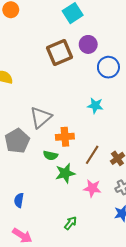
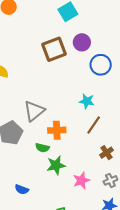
brown line: (92, 155) -> (94, 125), moved
pink star: (92, 188) -> (81, 180), turned -30
blue semicircle: (19, 200) -> (22, 189), moved, turned -80

